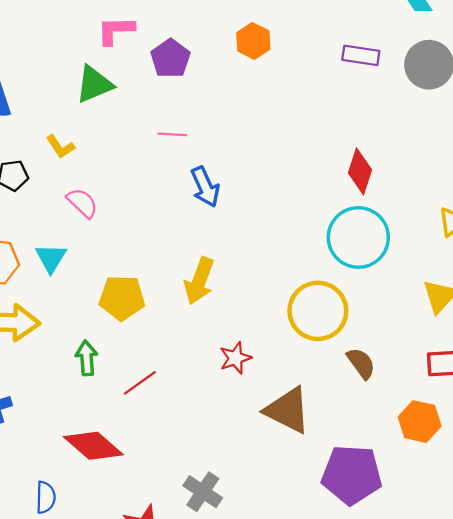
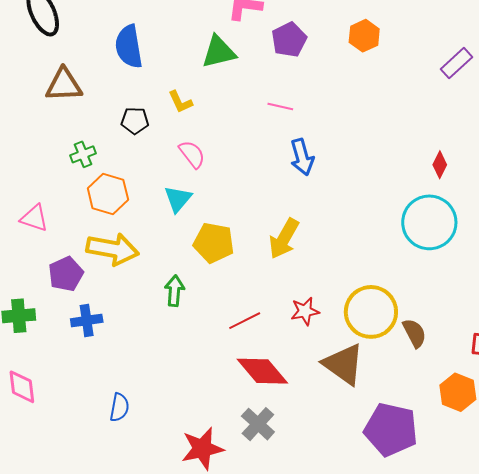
purple rectangle: (361, 55) -> (457, 63), turned -60
red diamond: (360, 171) -> (440, 165), size x0.7
cyan triangle: (51, 258) -> (178, 199), moved
yellow circle: (318, 311) -> (371, 312), moved
red line: (140, 383) -> (245, 321), moved
red diamond: (93, 446) -> (262, 371), moved

